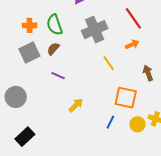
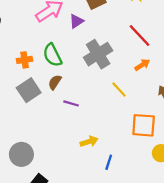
purple line: (58, 76) -> (71, 103), moved
gray circle: (16, 97) -> (21, 154), moved
yellow arrow: (76, 105) -> (89, 142), turned 35
blue line: (110, 122) -> (109, 162), moved

